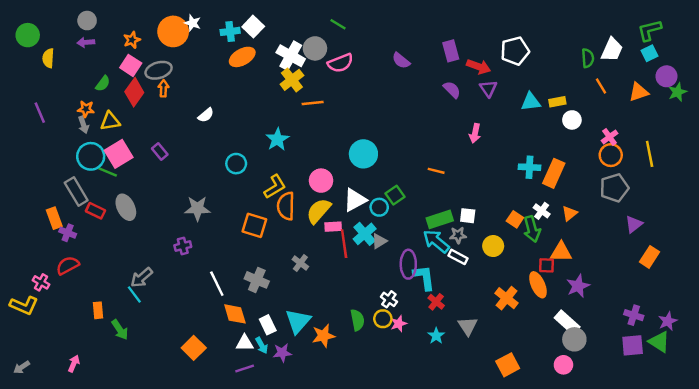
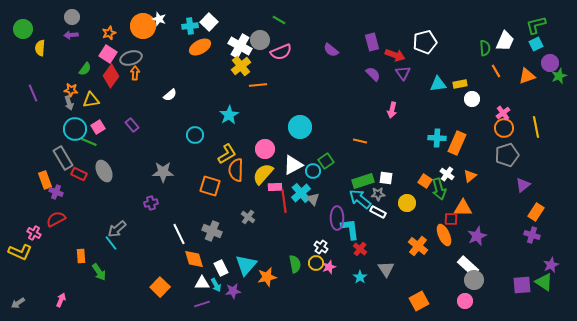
pink square: (119, 154) -> (98, 127), size x0.6
gray triangle: (379, 241) -> (313, 199), turned -40
purple cross: (634, 315) -> (532, 235), moved

